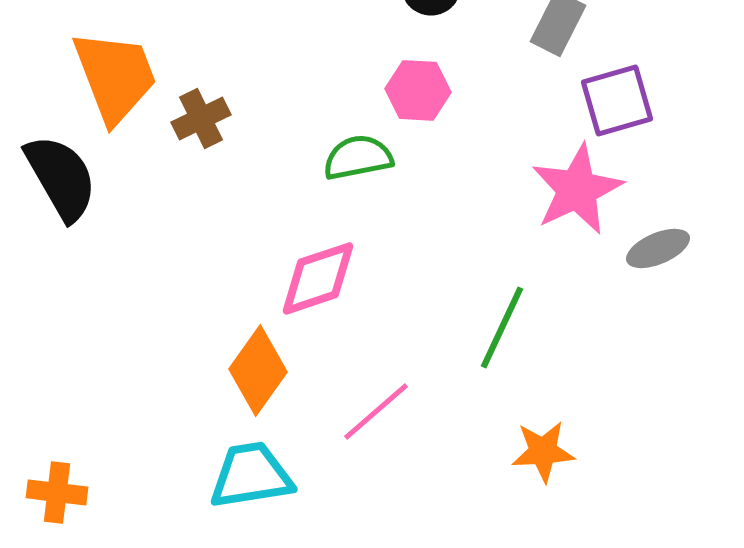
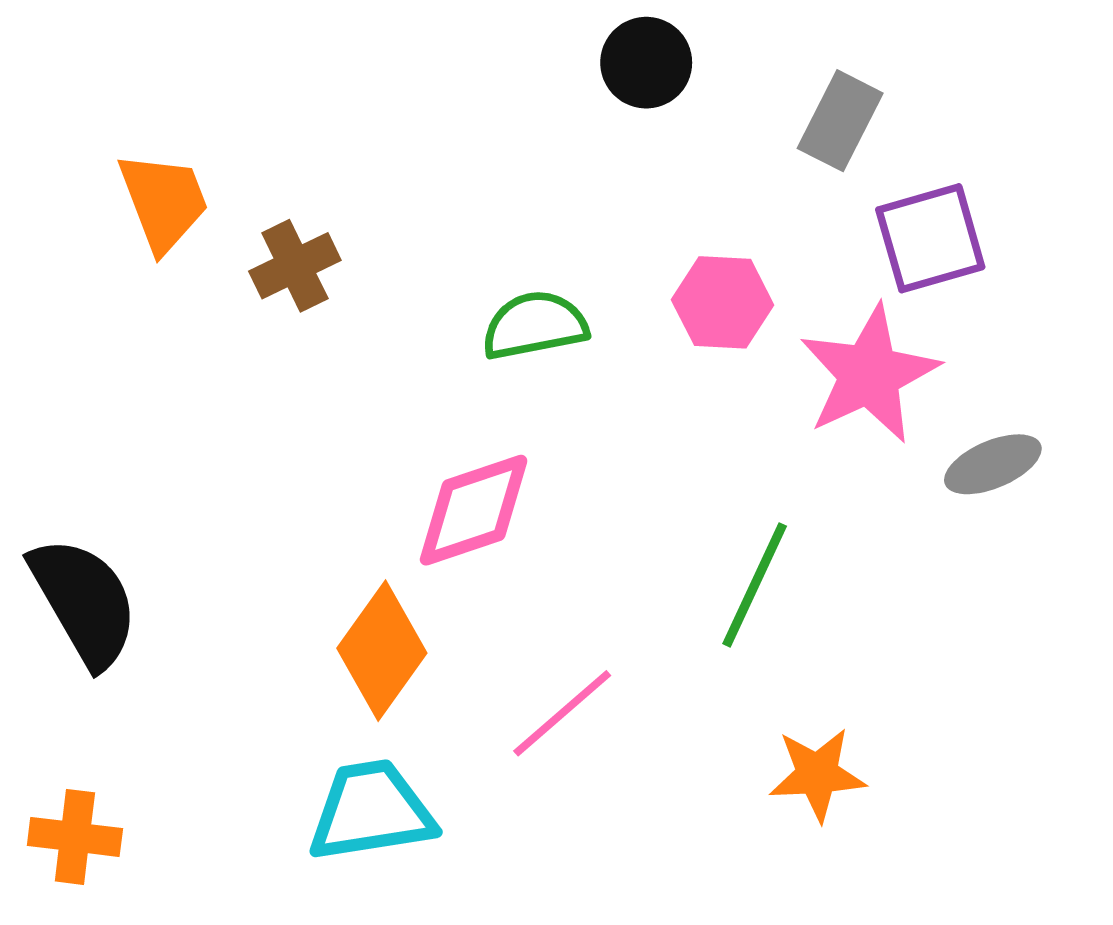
orange trapezoid: (115, 76) -> (164, 202), size x0.7
pink hexagon: (418, 90) -> (723, 302), moved
black semicircle: (61, 177) -> (84, 602), moved

